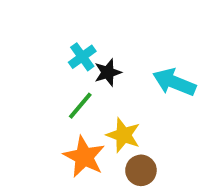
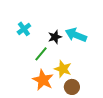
cyan cross: (82, 57) -> (24, 29), moved
cyan arrow: (174, 82) -> (76, 35), moved

